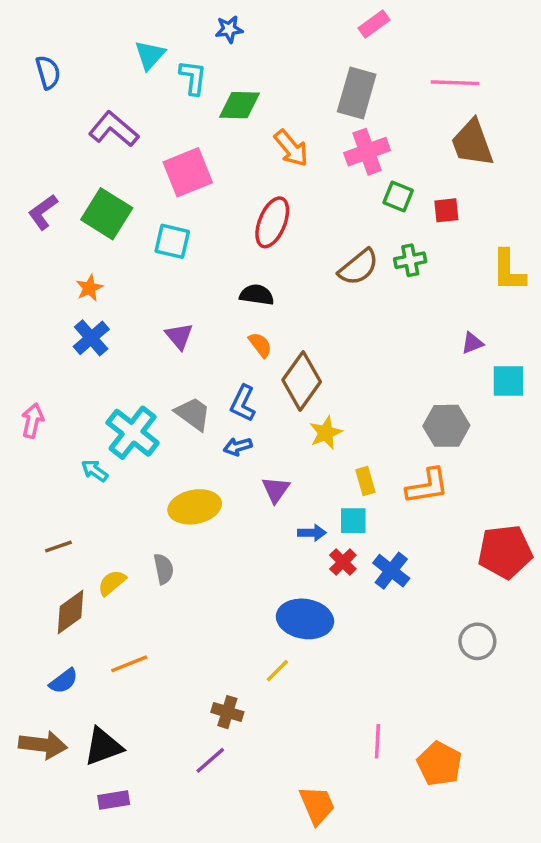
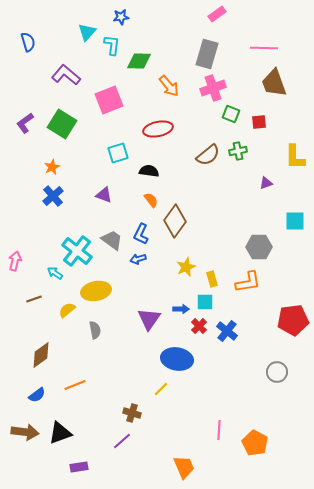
blue star: (229, 29) -> (121, 17), moved
red ellipse: (272, 222) -> (158, 129), turned 56
cyan square: (172, 241) -> (118, 153), moved, turned -30
purple triangle: (179, 336) -> (104, 195), turned -30
purple triangle: (472, 343) -> (266, 183), moved
pink arrow: (33, 421) -> (15, 261), moved
yellow star: (326, 433) -> (186, 267), moved
purple triangle: (276, 490) -> (149, 319), moved, size x1.4
yellow ellipse: (195, 507) -> (96, 291), moved
brown line: (58, 547) -> (34, 299), moved
yellow semicircle: (112, 583) -> (67, 310), moved
purple rectangle: (114, 800) -> (79, 467), moved

